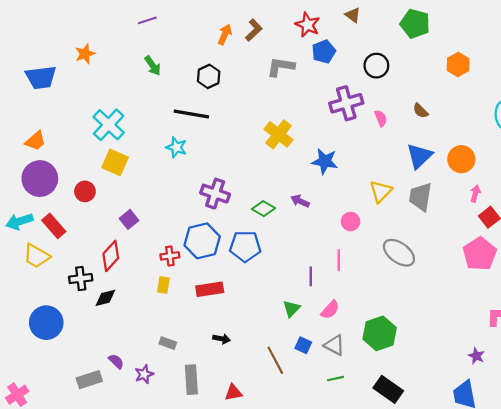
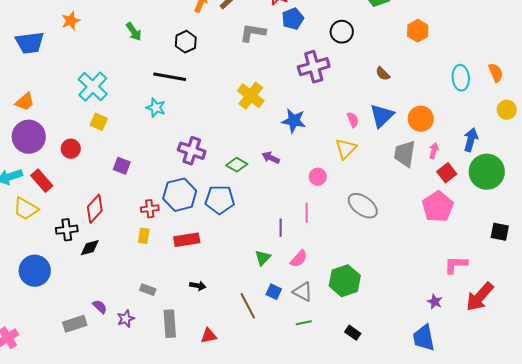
pink semicircle: (381, 118) -> (353, 120), moved
yellow square: (115, 162) -> (99, 122), size x0.7
gray trapezoid: (420, 197) -> (405, 154), moved
purple square: (129, 219) -> (122, 166), moved, turned -30
black rectangle: (388, 389) -> (353, 333), size x0.6

